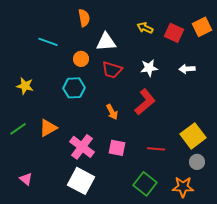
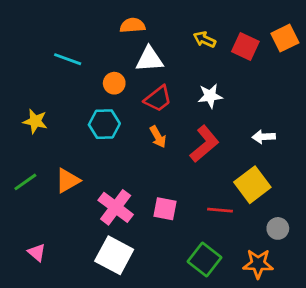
orange semicircle: (84, 18) -> (133, 25), moved, turned -84
white arrow: (187, 69) -> (264, 137), moved
red trapezoid: (112, 70) -> (158, 99), turned -55
orange arrow: (112, 112) -> (158, 137), moved
yellow square: (193, 136) -> (252, 185), moved

